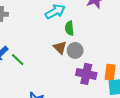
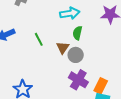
green line: (18, 60) -> (39, 39), moved

